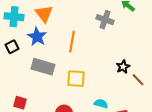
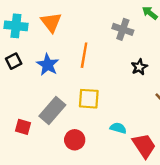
blue star: (37, 37) -> (48, 65), moved
gray rectangle: (43, 67) -> (52, 110), moved, turned -65
black star: (123, 67) -> (139, 67), moved

